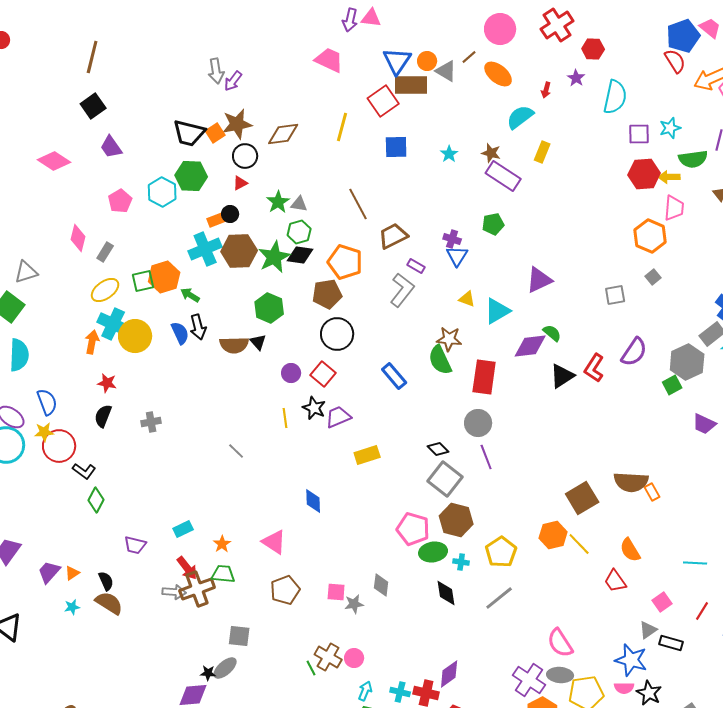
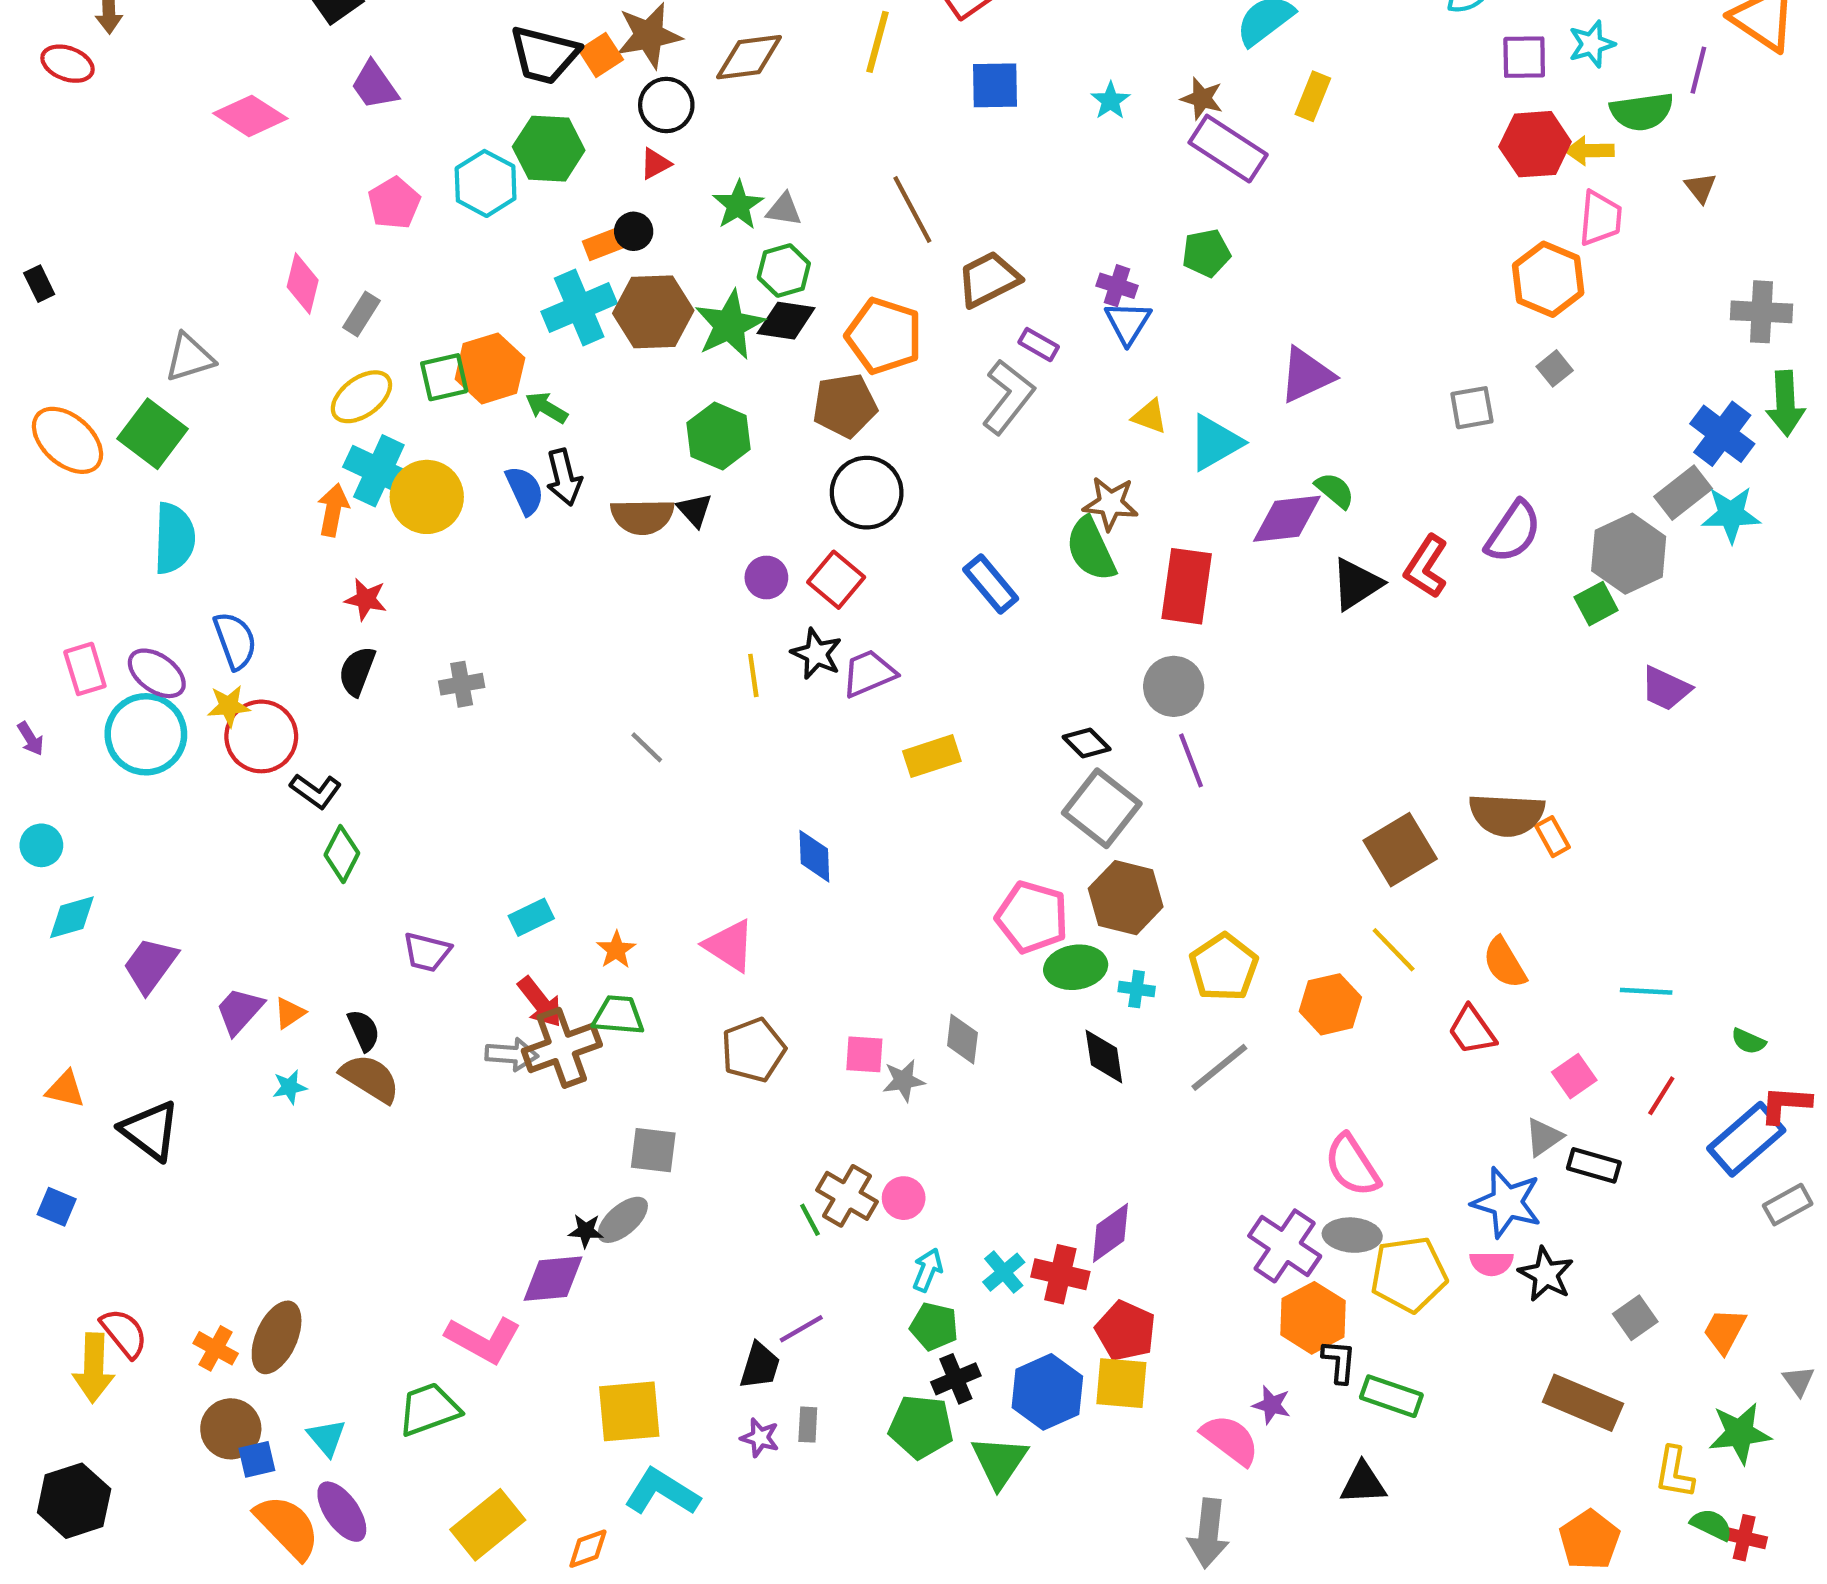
orange hexagon: (553, 535) -> (1330, 1004), moved
cyan cross: (400, 692) -> (1004, 1272), turned 36

